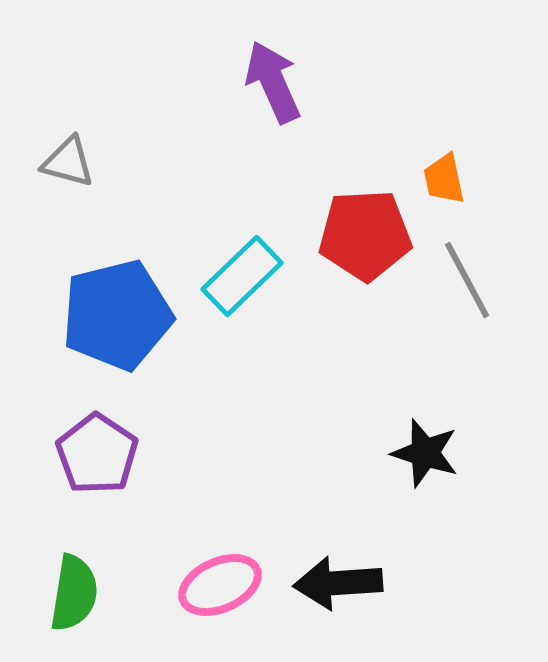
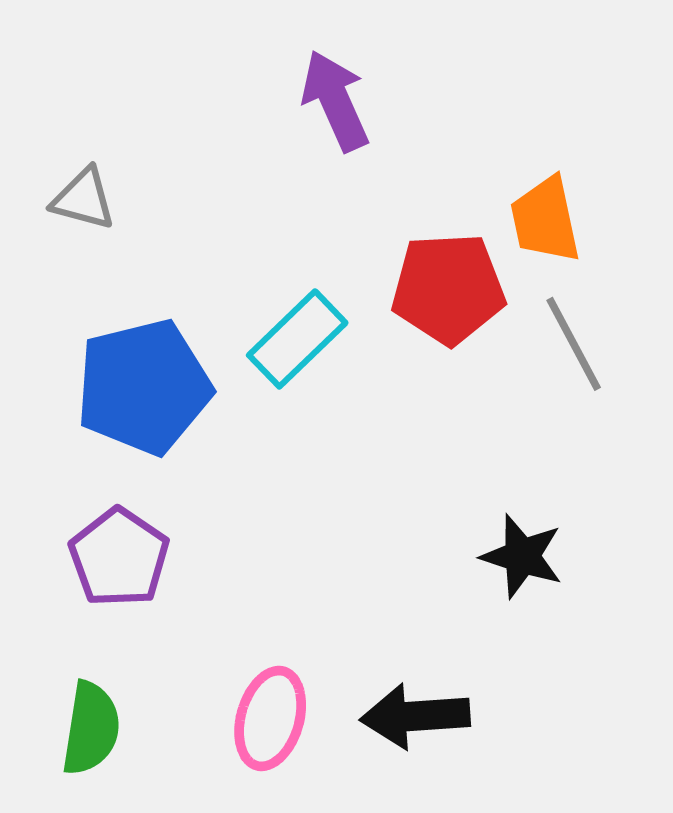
orange trapezoid: (444, 179) -> (545, 220), size x1.4
pink ellipse: (220, 585) -> (270, 718), turned -50

